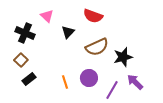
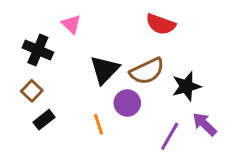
red semicircle: (93, 16) -> (161, 24), moved
black triangle: (68, 32) -> (105, 70), moved, size x1.5
purple circle: (89, 78) -> (127, 103), moved

